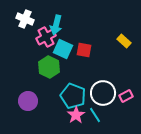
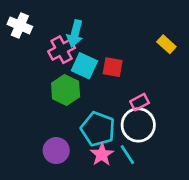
white cross: (25, 19) -> (20, 25), moved
yellow rectangle: (124, 41) -> (166, 44), moved
pink rectangle: (126, 96) -> (140, 102), moved
purple circle: (28, 101) -> (56, 151), moved

